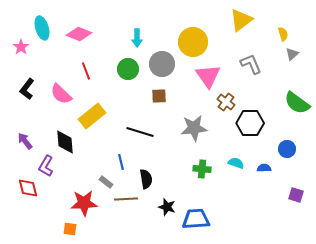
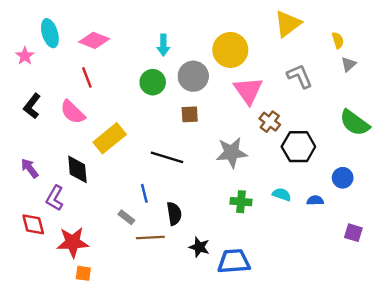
red line: (86, 71) -> (87, 77), moved
red star: (84, 203) -> (73, 242), moved

